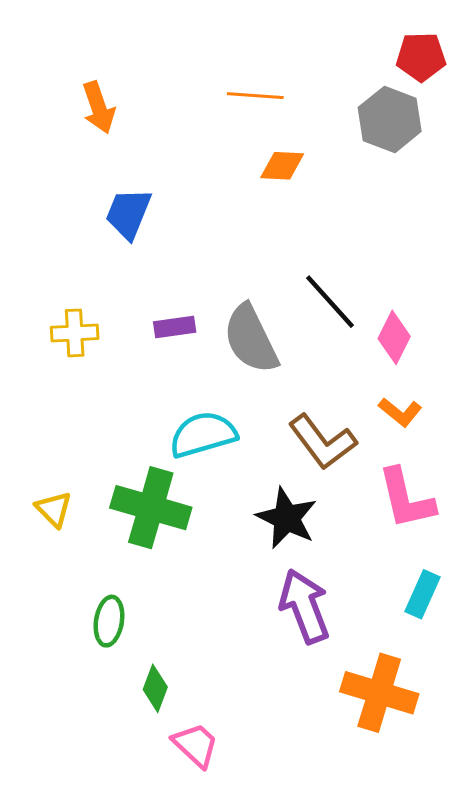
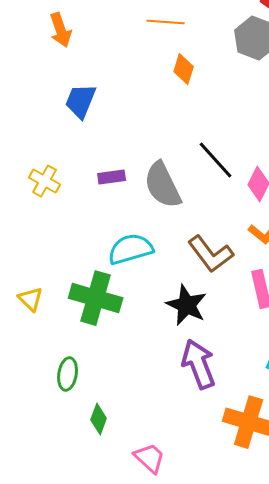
orange diamond: (282, 166) -> (184, 69), turned -76
yellow cross: (75, 333) -> (45, 181), turned 32
pink trapezoid: (196, 745) -> (150, 458), moved

